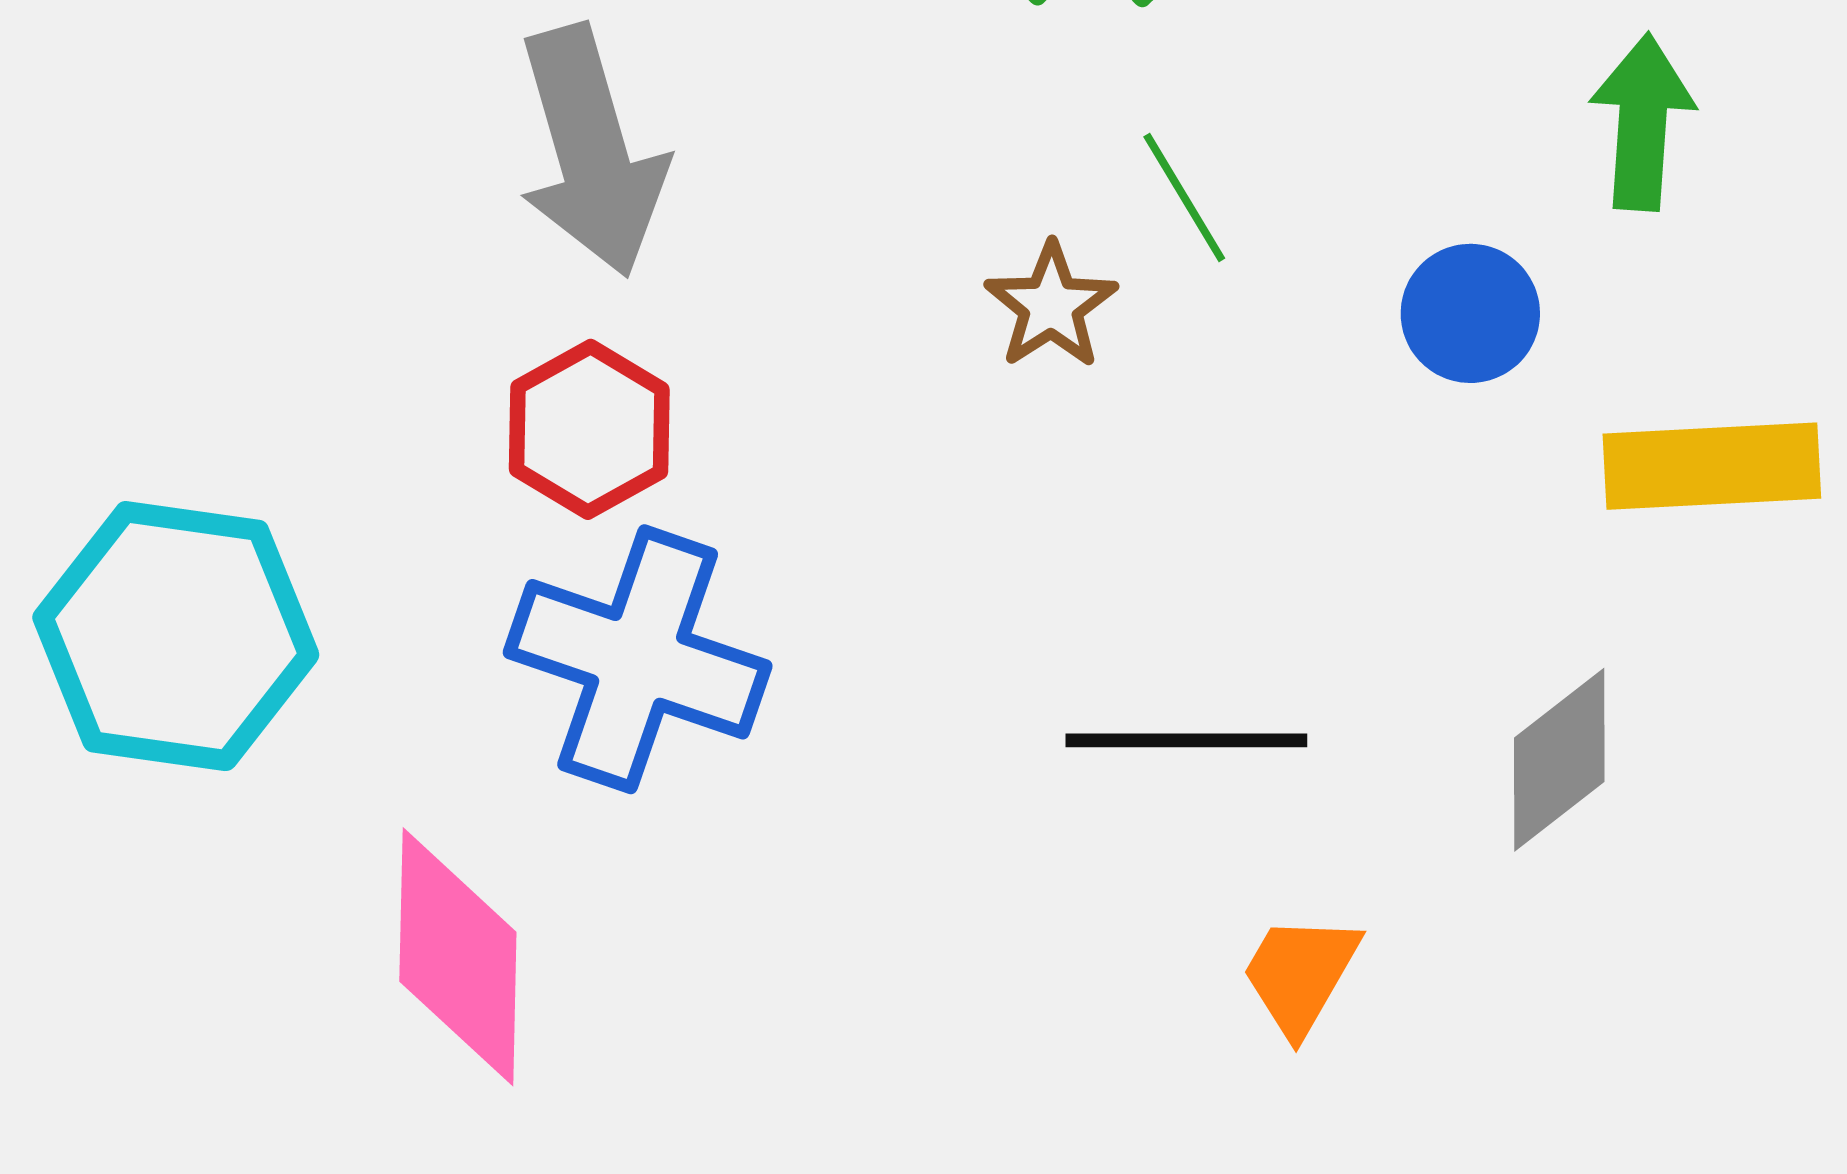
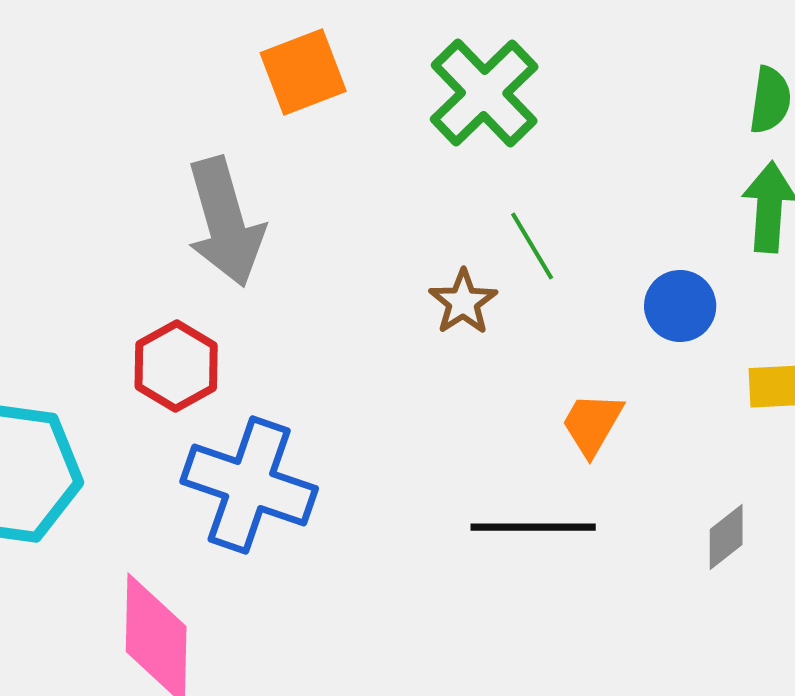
red hexagon: (589, 429) -> (176, 366), moved
gray diamond: (1559, 760) -> (726, 537), size x0.7
orange trapezoid: (1300, 974) -> (592, 424), moved

